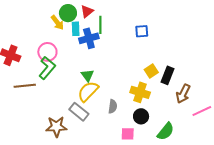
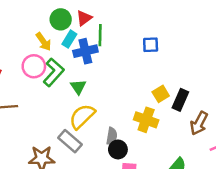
yellow arrow: (57, 22) -> (44, 42), moved
cyan rectangle: (76, 29) -> (69, 39), turned 32
green L-shape: (47, 68) -> (54, 72), moved
green triangle: (87, 75) -> (78, 87), moved
black circle: (141, 116) -> (118, 149), moved

